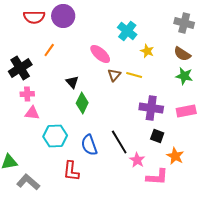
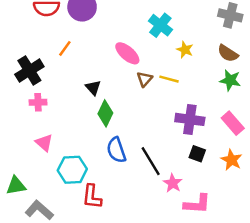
pink rectangle: (186, 111) -> (233, 123), turned 60
pink triangle: (32, 113) -> (44, 143), moved, turned 35
cyan hexagon: (55, 136) -> (72, 170), moved
blue semicircle: (89, 145) -> (116, 150), moved
orange star: (175, 156) -> (231, 160), moved

